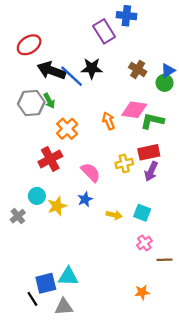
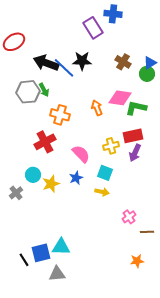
red ellipse: (29, 45) -> (14, 42), moved
orange cross: (67, 129) -> (60, 115), turned -30
cyan square: (142, 213) -> (105, 173), moved
orange star: (142, 292) -> (137, 261), moved
black line: (32, 299) -> (24, 260), moved

